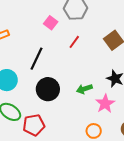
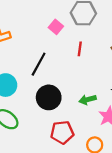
red line: (74, 42) -> (80, 49), turned -32
red pentagon: (34, 125) -> (62, 132), moved

